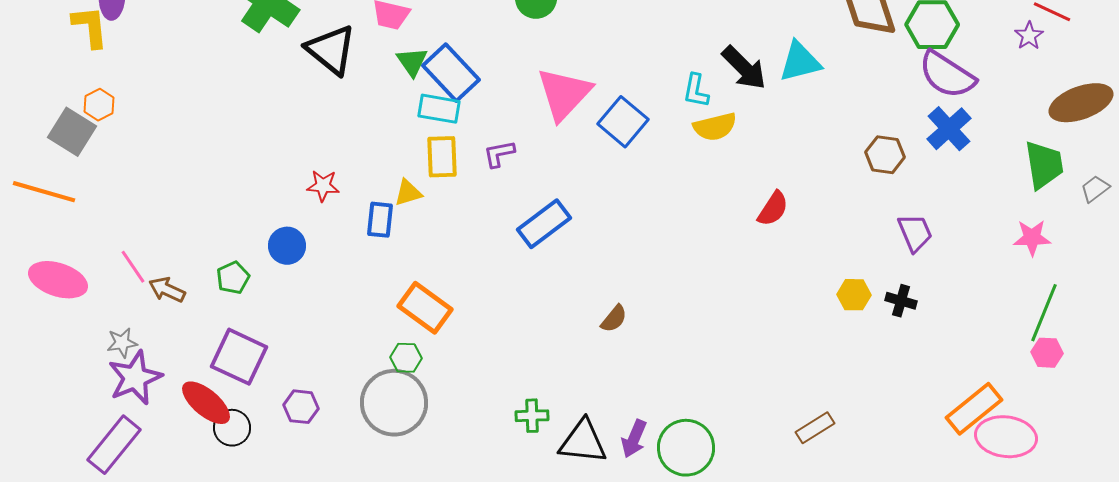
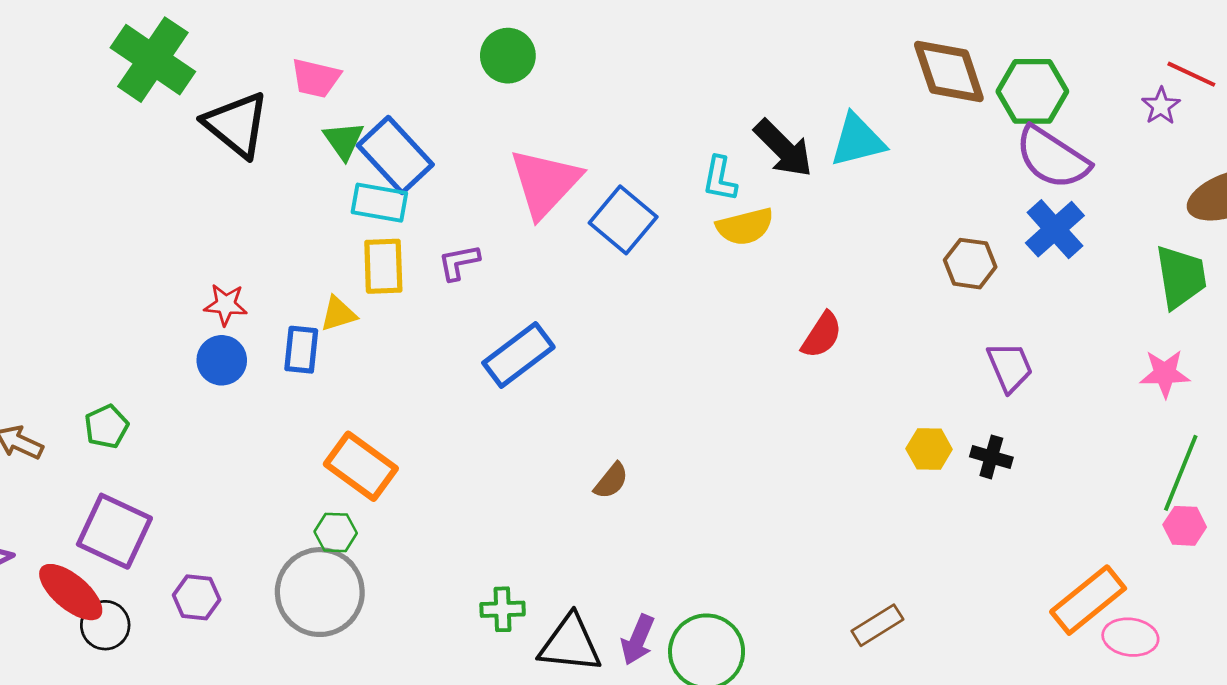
blue circle: (287, 246) -> (222, 360), moved
pink ellipse: (1006, 437) -> (1130, 637), size x0.7

